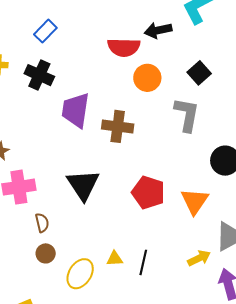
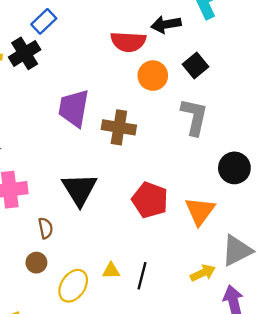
black square: (199, 73) -> (196, 66), moved
black cross: (39, 75) -> (25, 53), moved, turned 32
brown semicircle: (42, 223) -> (46, 228), moved

